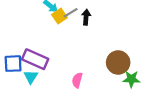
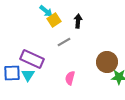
gray line: (71, 13) -> (64, 42), moved
blue square: (13, 64) -> (12, 73), moved

